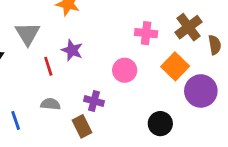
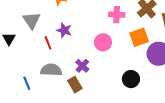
orange square: (175, 66) -> (139, 37), turned 30
purple cross: (94, 101) -> (82, 66), turned 32
gray semicircle: (51, 104) -> (51, 70), size x1.5

